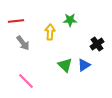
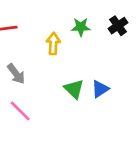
gray arrow: (23, 43) -> (16, 74), moved
black cross: (97, 44) -> (118, 26), moved

